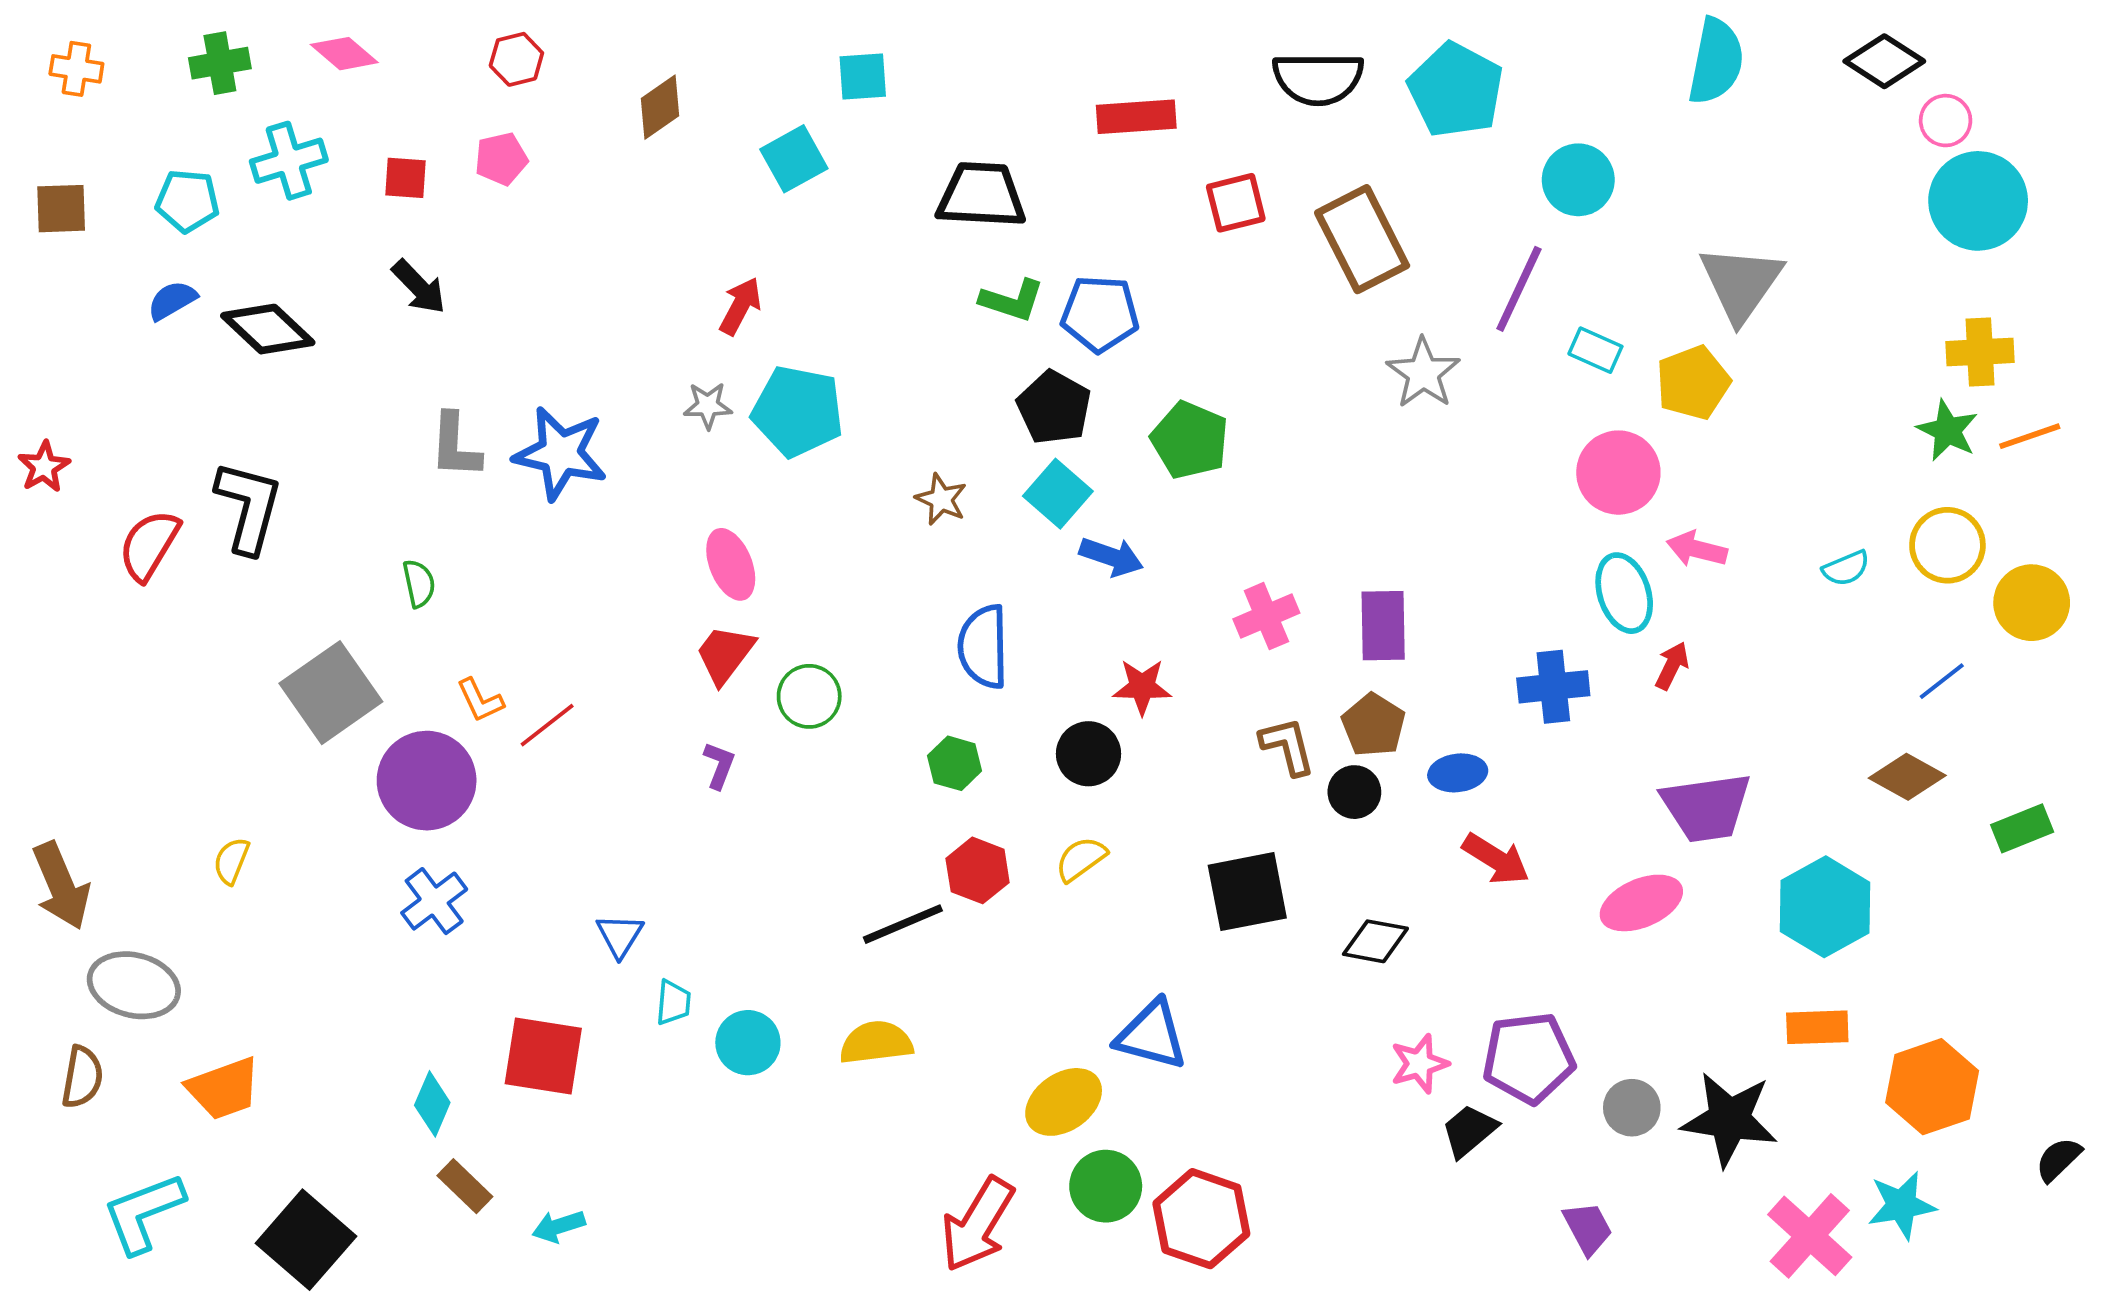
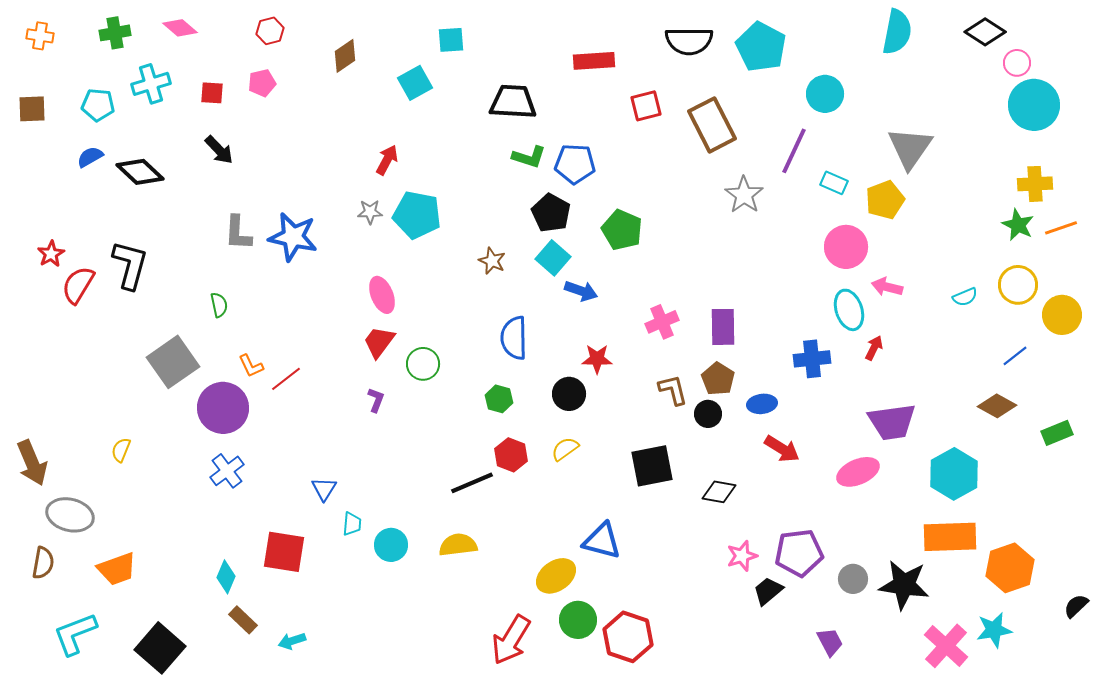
red star: (44, 467) -> (51, 254), moved
orange rectangle: (1817, 1027) -> (950, 537), size x1.6

